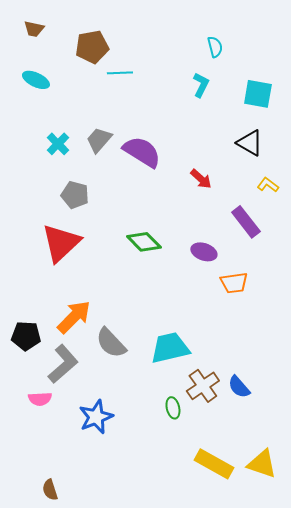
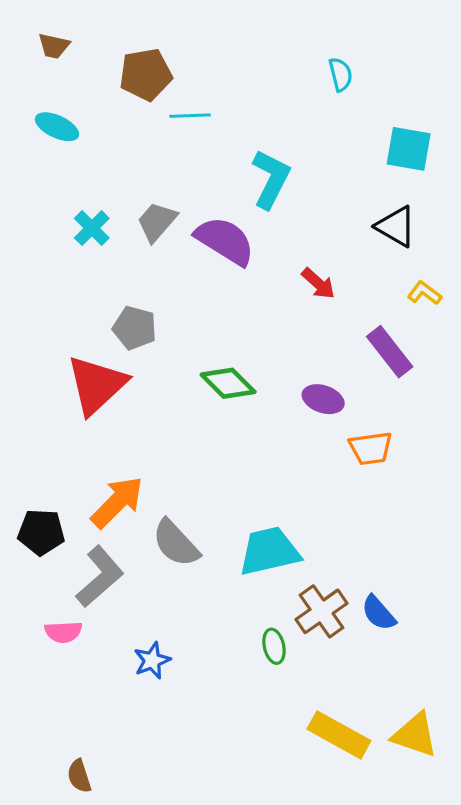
cyan L-shape: (201, 85) -> (271, 179), moved, size x1.5
gray pentagon: (75, 195) -> (135, 328), moved
blue star: (96, 417) -> (152, 660), size x0.7

